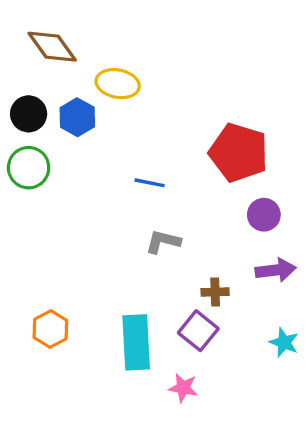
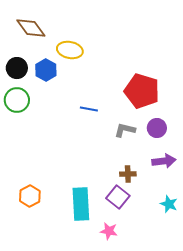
gray L-shape: (163, 242) -> (125, 130), moved

